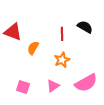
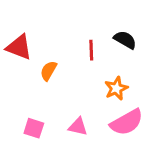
orange star: (62, 60) -> (116, 88), moved
pink triangle: (53, 86) -> (78, 127), turned 48

